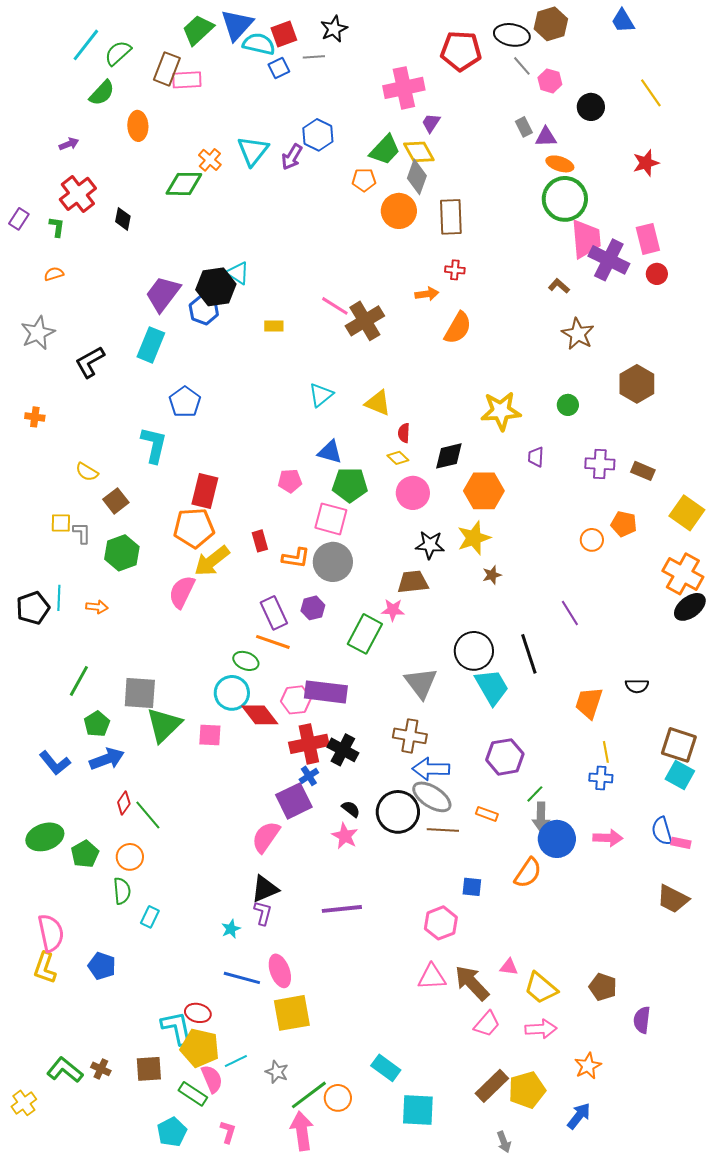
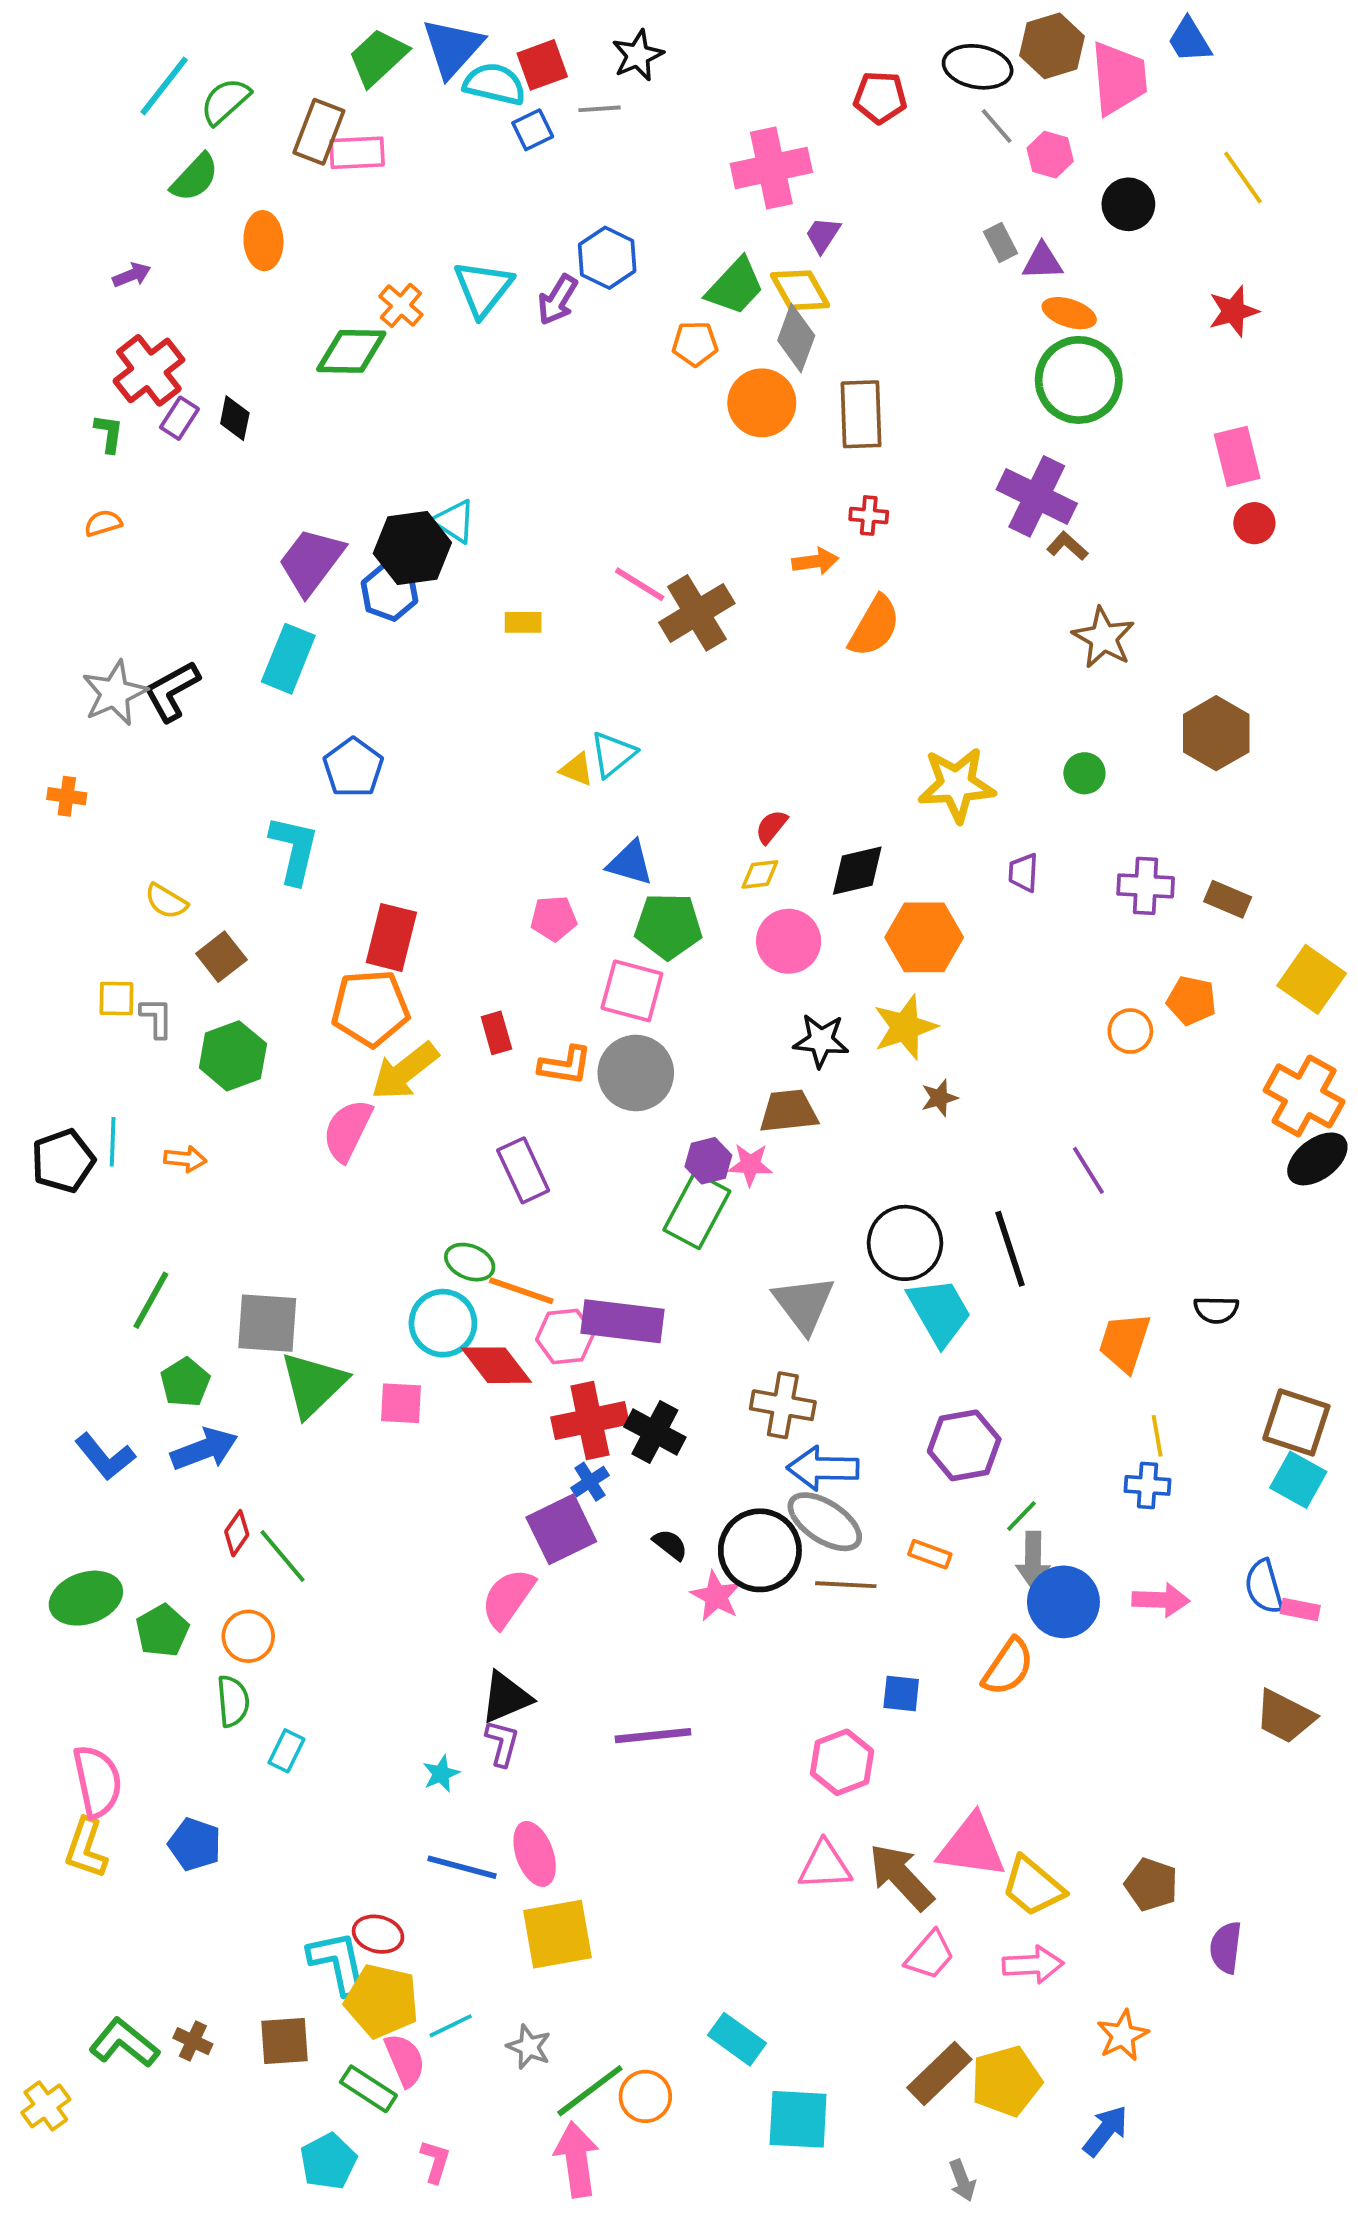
red pentagon: (461, 51) -> (880, 97), size x0.7
purple rectangle: (19, 219) -> (179, 418), moved
pink trapezoid: (586, 239) -> (1119, 78), moved
purple cross: (609, 260) -> (1037, 496), moved
gray star: (38, 333) -> (115, 693), moved
yellow triangle: (378, 403) -> (577, 769), moved, size x0.7
red semicircle: (404, 433) -> (771, 827), turned 36
yellow diamond: (398, 458) -> (760, 874), turned -50
purple hexagon: (313, 608) -> (708, 1161), moved
orange line: (273, 642) -> (521, 1291), moved
pink star: (345, 836) -> (716, 1596), moved
pink triangle: (509, 967) -> (972, 1846), size x2.0

